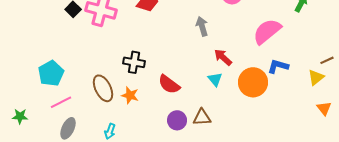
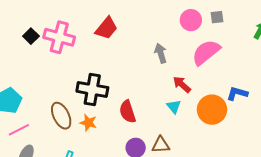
pink semicircle: (267, 31) -> (206, 52), moved
black cross: (134, 62) -> (92, 89), size x1.4
red semicircle: (169, 84) -> (128, 112), turned 35

